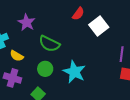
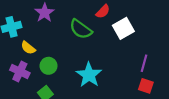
green semicircle: (49, 44) -> (81, 29), moved
green circle: (45, 69) -> (49, 66), moved

